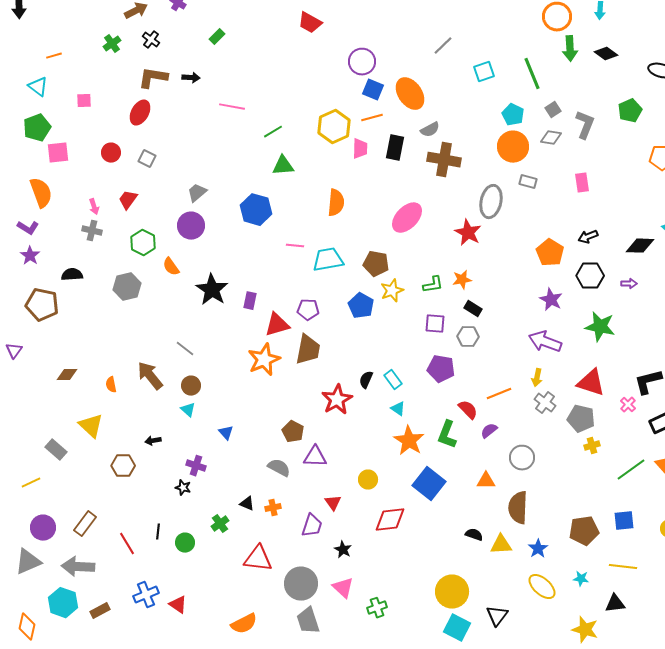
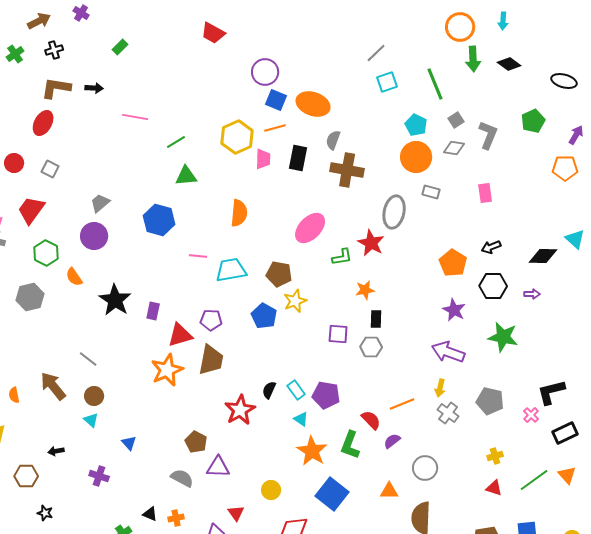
black cross: (151, 40) -> (54, 50), turned 36
gray line: (443, 46) -> (376, 53), moved
orange ellipse: (410, 94) -> (313, 104), turned -36
gray semicircle: (430, 130) -> (333, 140), turned 138
red trapezoid: (128, 200) -> (31, 210), size x1.4
green L-shape: (433, 285) -> (342, 257), moved
black rectangle: (473, 309) -> (376, 319), turned 60
purple pentagon: (441, 369) -> (326, 395), moved
red triangle: (591, 383) -> (494, 488), moved, size x0.6
gray pentagon: (581, 419) -> (490, 401), moved
black star: (183, 488) -> (45, 513), moved

